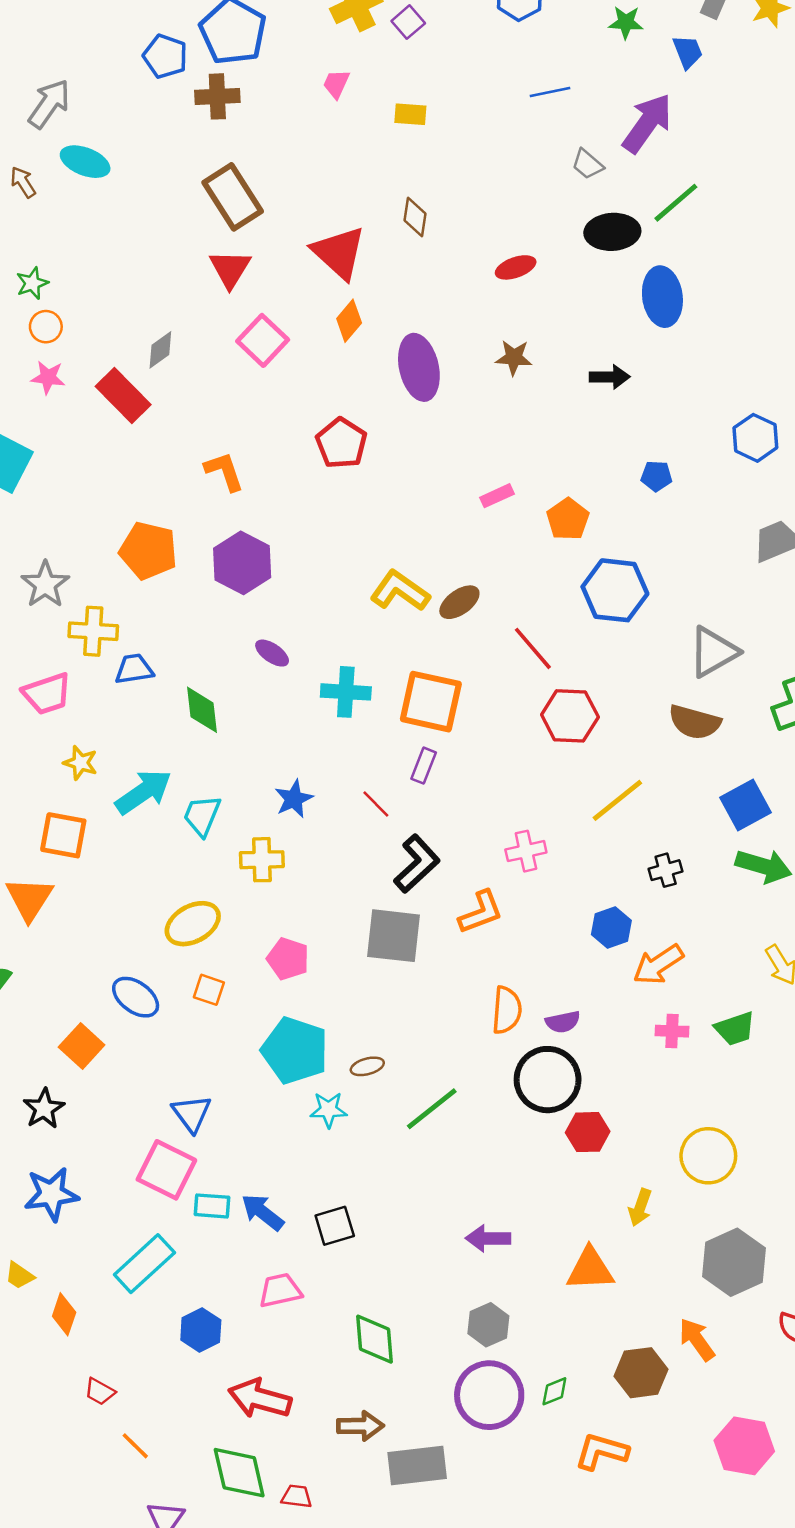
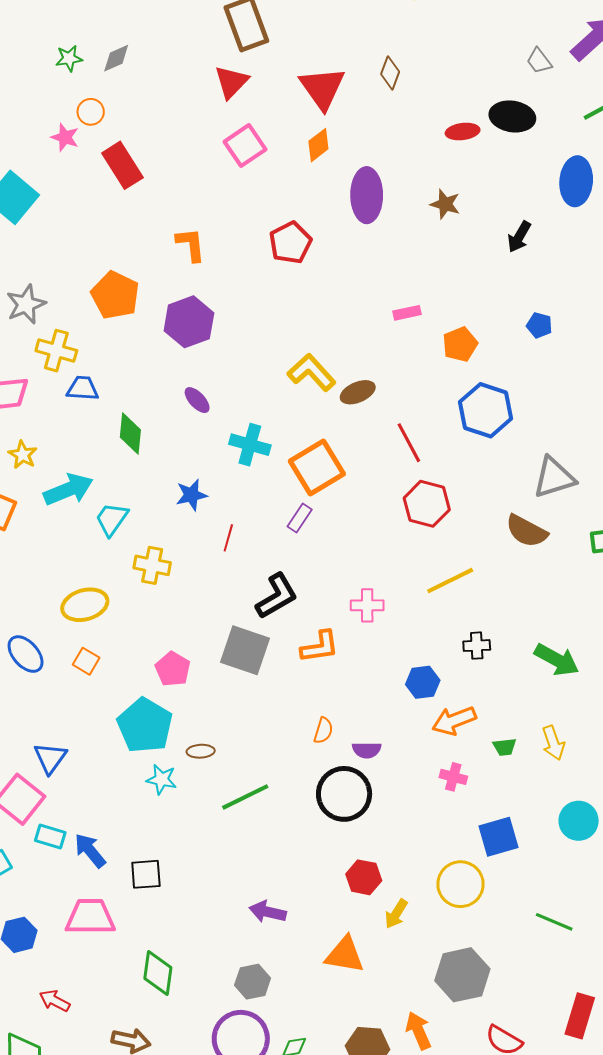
black ellipse: (612, 232) -> (512, 116), moved
orange circle: (46, 327) -> (91, 112), moved
gray diamond: (160, 350) -> (116, 58), moved
black arrow: (610, 377) -> (519, 237), turned 108
orange square: (431, 702) -> (317, 468), turned 34
blue star: (294, 799) -> (191, 495), moved
red line: (376, 804) -> (228, 538), moved, turned 48
blue square: (746, 805) -> (498, 837), moved
pink pentagon: (288, 959) -> (173, 669), moved
orange semicircle: (507, 1010) -> (323, 731), size x0.7
green trapezoid: (735, 1029) -> (505, 747), moved, size x0.7
red hexagon: (588, 1132) -> (364, 877), moved
pink trapezoid: (280, 1290) -> (90, 917), size x1.4
red arrow: (260, 1399) -> (55, 1001), size x0.6

